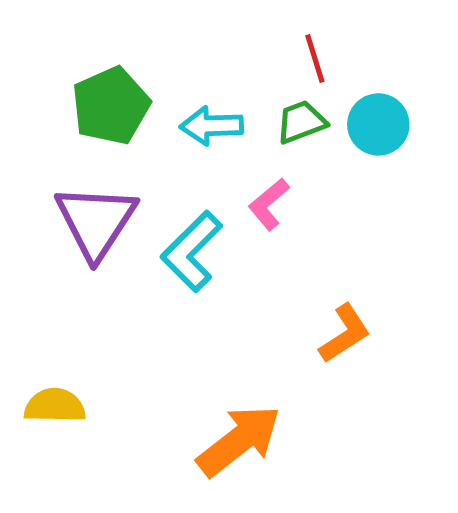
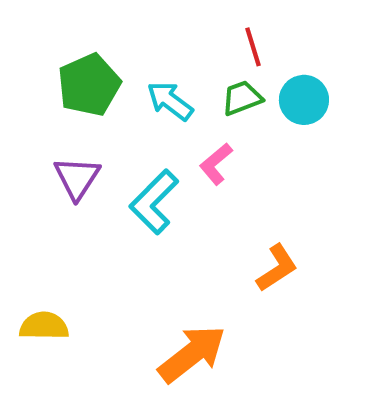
cyan arrow: (212, 126) -> (170, 101), turned 39
purple triangle: (96, 222) -> (77, 178), size x0.7

